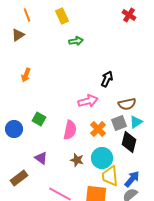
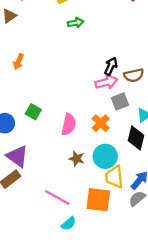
pink arrow: (88, 101) -> (106, 82), moved
brown semicircle: (127, 104) -> (134, 75), moved
gray square: (119, 123) -> (120, 102), moved
purple triangle: (41, 158) -> (17, 156), moved, size x1.5

